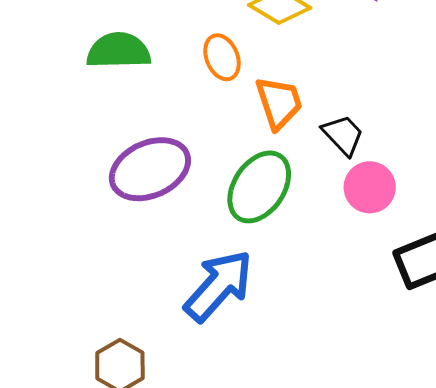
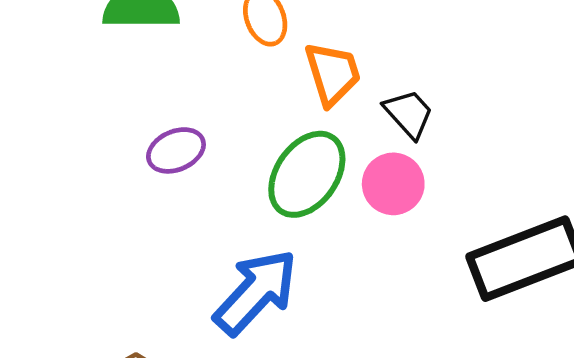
purple ellipse: (150, 169) -> (176, 150), size x0.6
pink circle: (370, 187) -> (393, 184), moved

